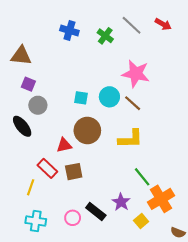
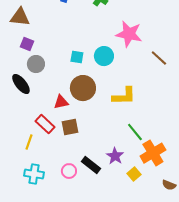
brown line: (133, 103) -> (159, 58), moved

